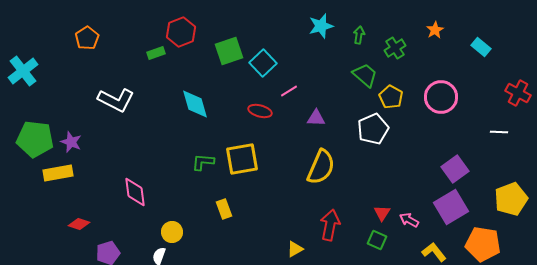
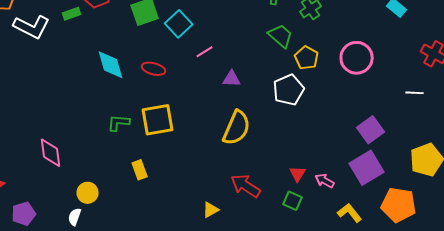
white L-shape: (116, 100) -> (32, 27), moved
red ellipse: (260, 111) -> (154, 69), moved
red arrow: (330, 225) -> (246, 186), turned -68

